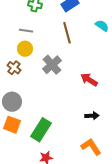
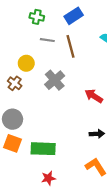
gray line: (26, 31) -> (47, 40), moved
green rectangle: (41, 130) -> (43, 149), turned 60

